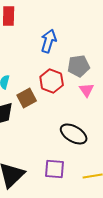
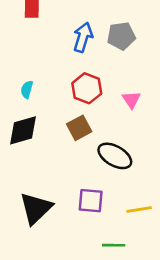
gray pentagon: (79, 66) -> (121, 36), moved
brown square: (27, 98) -> (79, 128), moved

